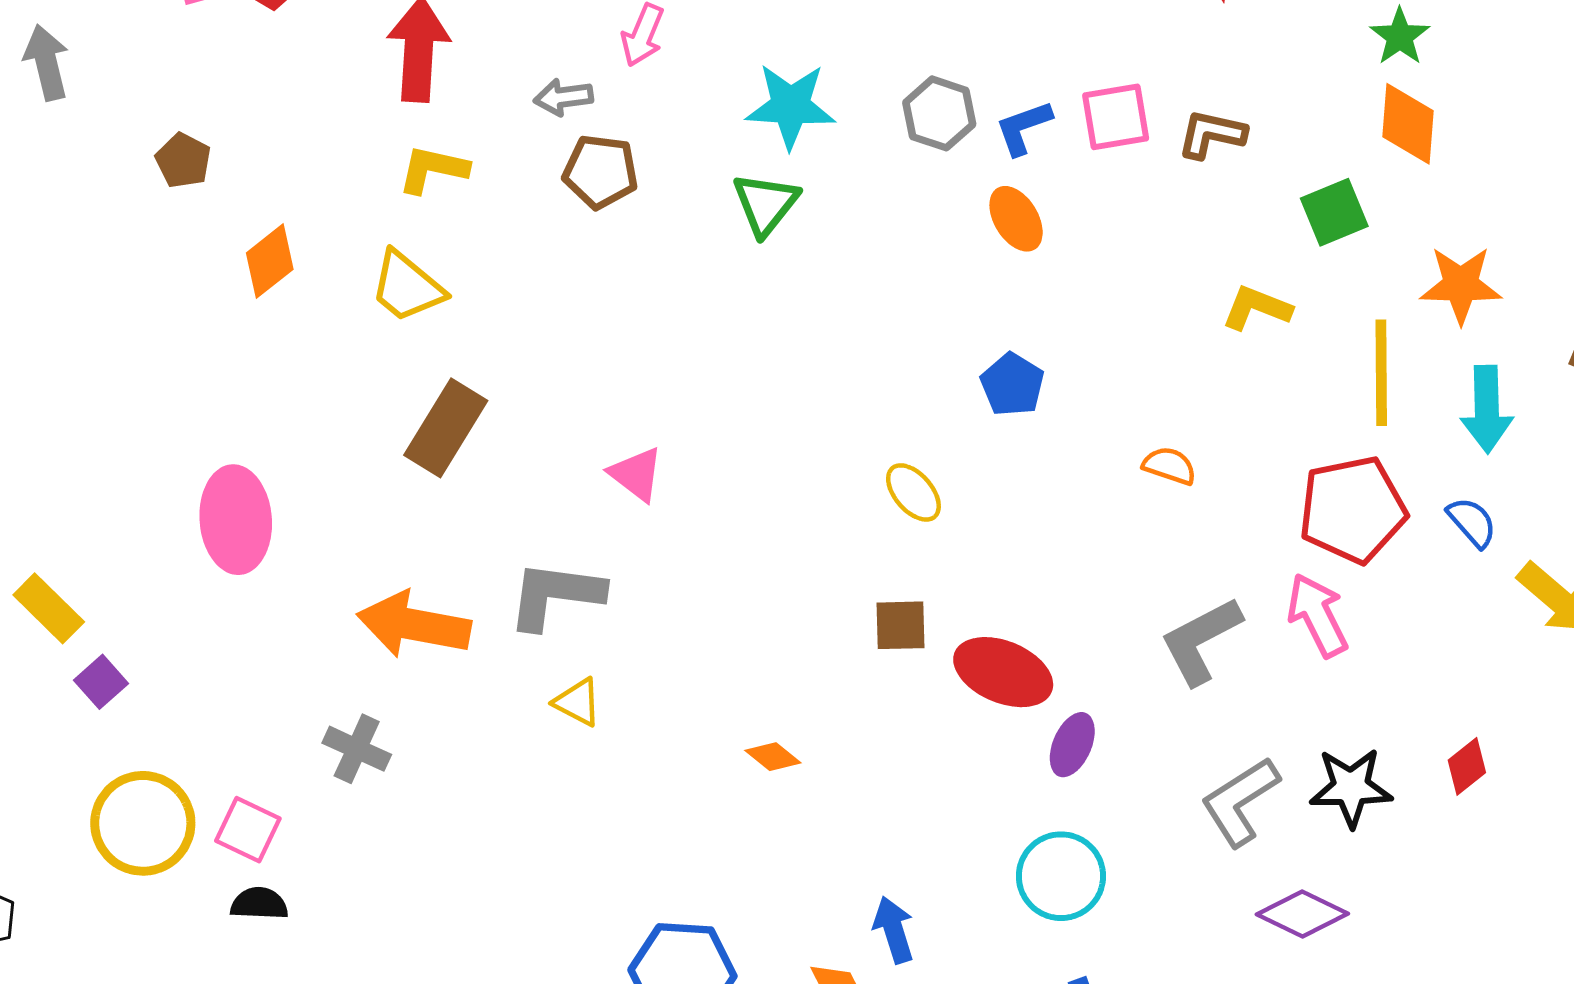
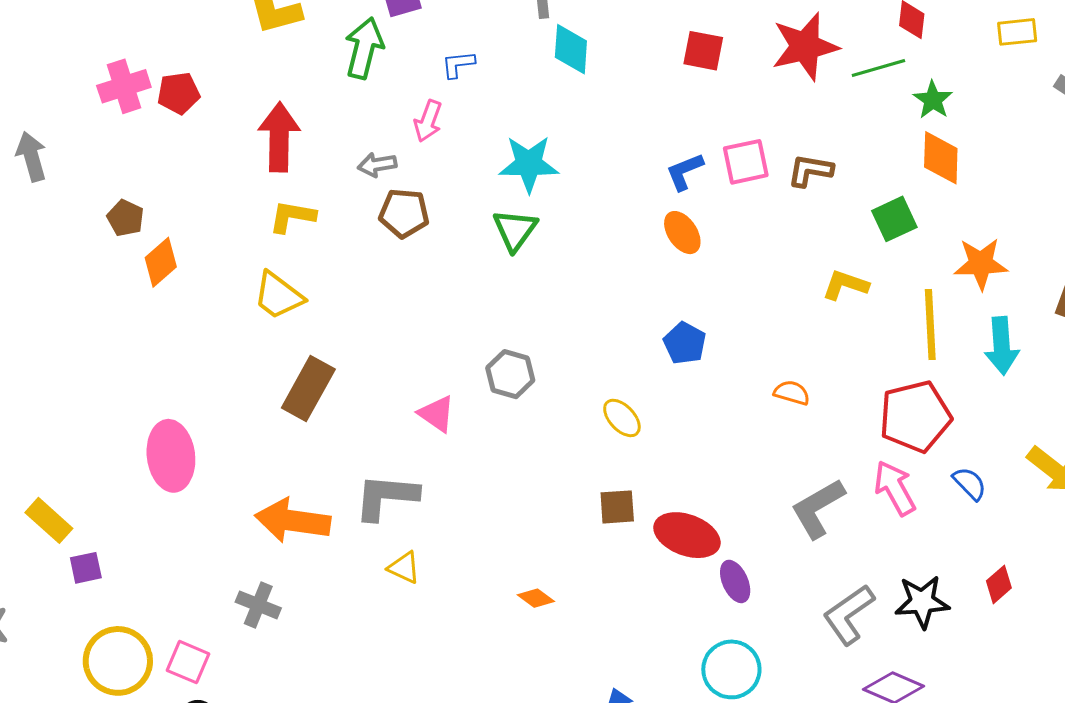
gray hexagon: (939, 113) -> (510, 374), moved
orange diamond: (270, 261) -> (161, 262), moved
blue semicircle: (1472, 522) -> (970, 484), moved
purple square: (101, 682) -> (86, 568), turned 32
purple ellipse: (1072, 745) -> (735, 581), turned -45

